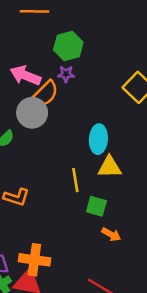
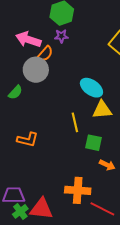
orange semicircle: (45, 94) -> (45, 54), size x0.7
cyan ellipse: (98, 139) -> (91, 88), turned -55
orange cross: (34, 260) -> (78, 190), moved

